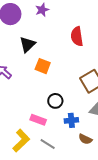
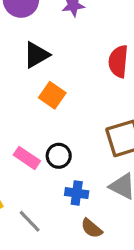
pink rectangle: (38, 120) -> (27, 158), moved

